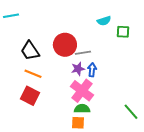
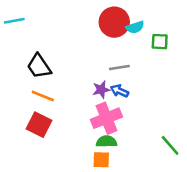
red circle: (65, 45) -> (114, 22), moved
gray line: (83, 53) -> (119, 68), moved
blue arrow: (92, 70) -> (119, 91), turned -72
pink cross: (82, 91) -> (106, 118), turned 30

